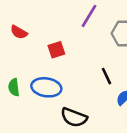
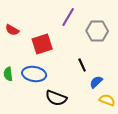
red square: (56, 50) -> (42, 44), size x1.5

